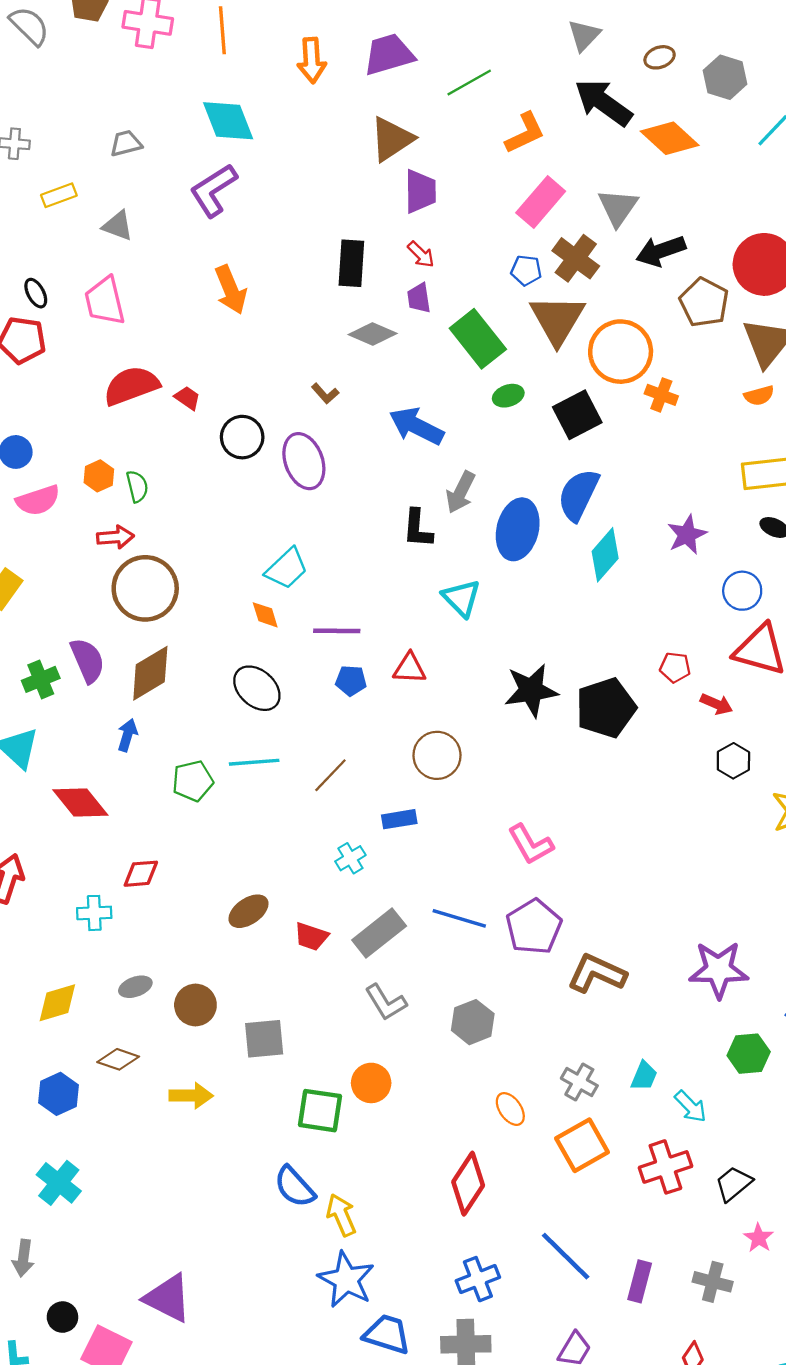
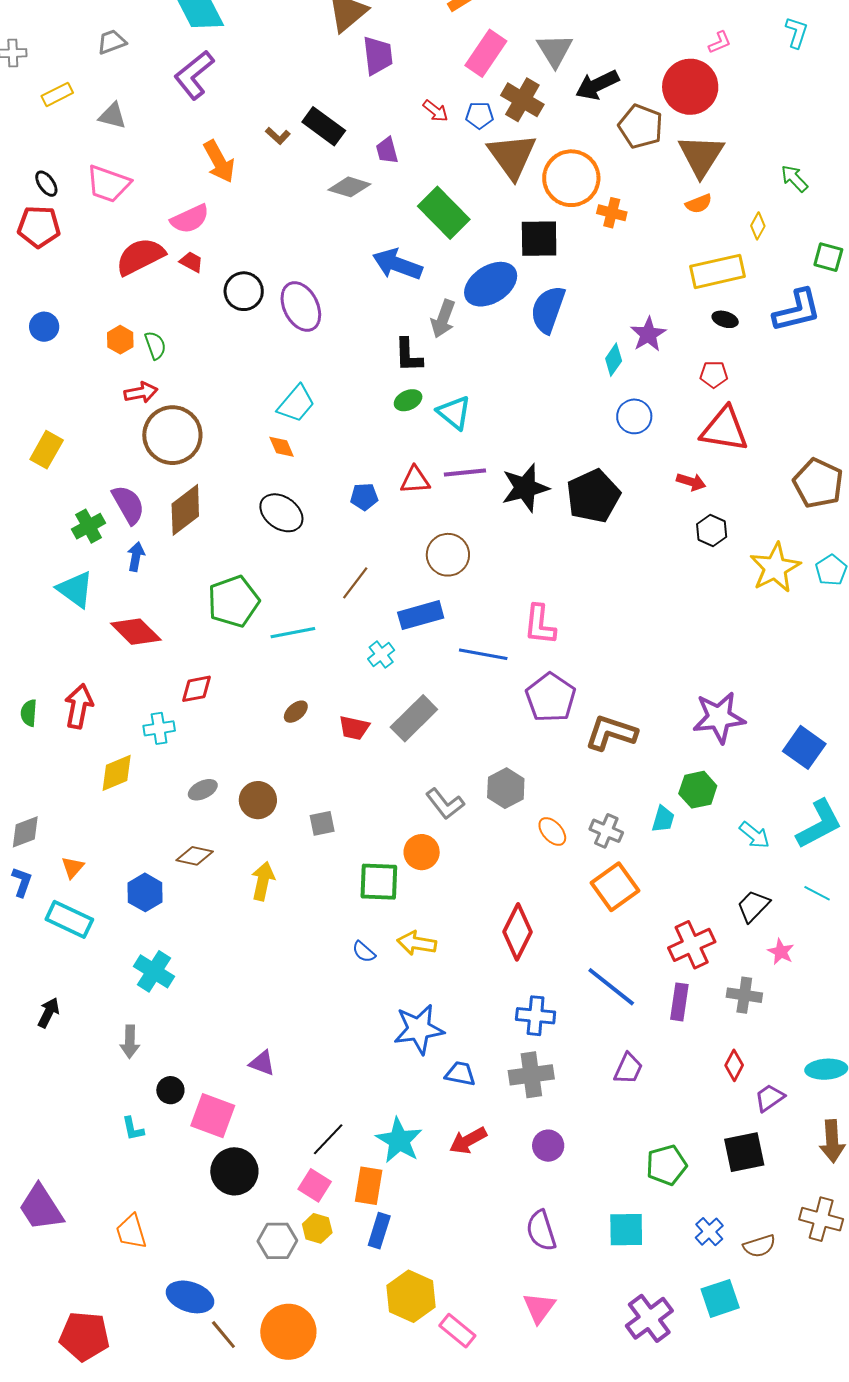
red arrow: (421, 254) -> (436, 111), moved
black rectangle: (351, 263) -> (324, 126), turned -51
pink trapezoid: (105, 301) -> (108, 184), turned -51
green rectangle: (478, 339) -> (444, 213), moved
brown L-shape: (325, 393) -> (278, 136), moved
green ellipse: (508, 396) -> (408, 400), moved
black square: (577, 415) -> (539, 239), turned 33
pink semicircle: (38, 500) -> (190, 219), moved
blue ellipse: (518, 529) -> (491, 284), moved, turned 50
cyan diamond: (605, 555) -> (614, 360), moved, size x0.7
blue circle: (742, 591) -> (634, 416), moved
purple line: (337, 631) -> (465, 473), moved
red pentagon: (675, 667) -> (714, 374), moved
blue arrow: (127, 735) -> (136, 557), moved
cyan line: (254, 762) -> (293, 633), moved
green pentagon: (193, 781) -> (233, 601), size x1.4
blue rectangle: (399, 819) -> (421, 615), size x1.4
pink L-shape: (531, 844) -> (540, 625), turned 42
brown ellipse: (249, 911) -> (296, 712), size x0.7
blue line: (459, 918) -> (483, 654), moved
gray L-shape: (386, 1002) -> (445, 804), moved
yellow diamond: (57, 1003) -> (117, 773), moved
gray square: (264, 1039) -> (322, 823), size x0.7
green hexagon: (749, 1054) -> (698, 790), moved
yellow arrow: (191, 1096) -> (263, 881), turned -72
cyan arrow: (691, 1106) -> (754, 835), moved
orange ellipse: (510, 1109) -> (552, 831), moved
red cross: (665, 1167) -> (692, 945), moved
blue semicircle: (295, 1187) -> (364, 952), size x0.6
yellow arrow: (341, 1215) -> (417, 943), moved, turned -51
blue cross: (478, 1279) -> (536, 1016), turned 33
blue star: (346, 1280) -> (419, 1029), turned -30
purple triangle: (168, 1298) -> (262, 1063), size x0.6
blue trapezoid: (387, 1334) -> (460, 1074), size x0.7

